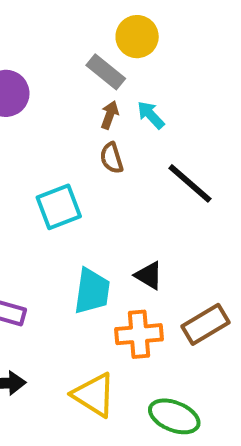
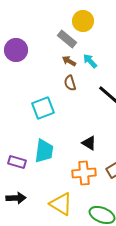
brown arrow: (110, 115) -> (69, 61), turned -80
cyan trapezoid: (92, 291) -> (44, 151), moved

